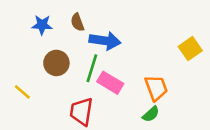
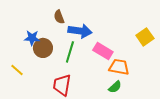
blue star: (42, 25) -> (32, 38), moved
pink rectangle: (110, 83) -> (103, 51), moved
orange trapezoid: (156, 88) -> (119, 67), turned -60

